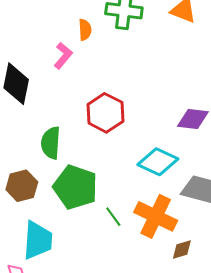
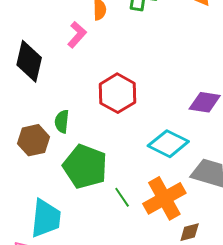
green semicircle: (51, 143) -> (62, 121), size x0.7
brown hexagon: (22, 186) -> (33, 140), moved
orange cross: (156, 216) -> (164, 198), turned 33

